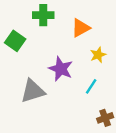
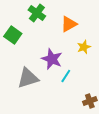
green cross: (43, 15) -> (37, 13), turned 36
cyan line: (91, 86) -> (66, 76), moved

